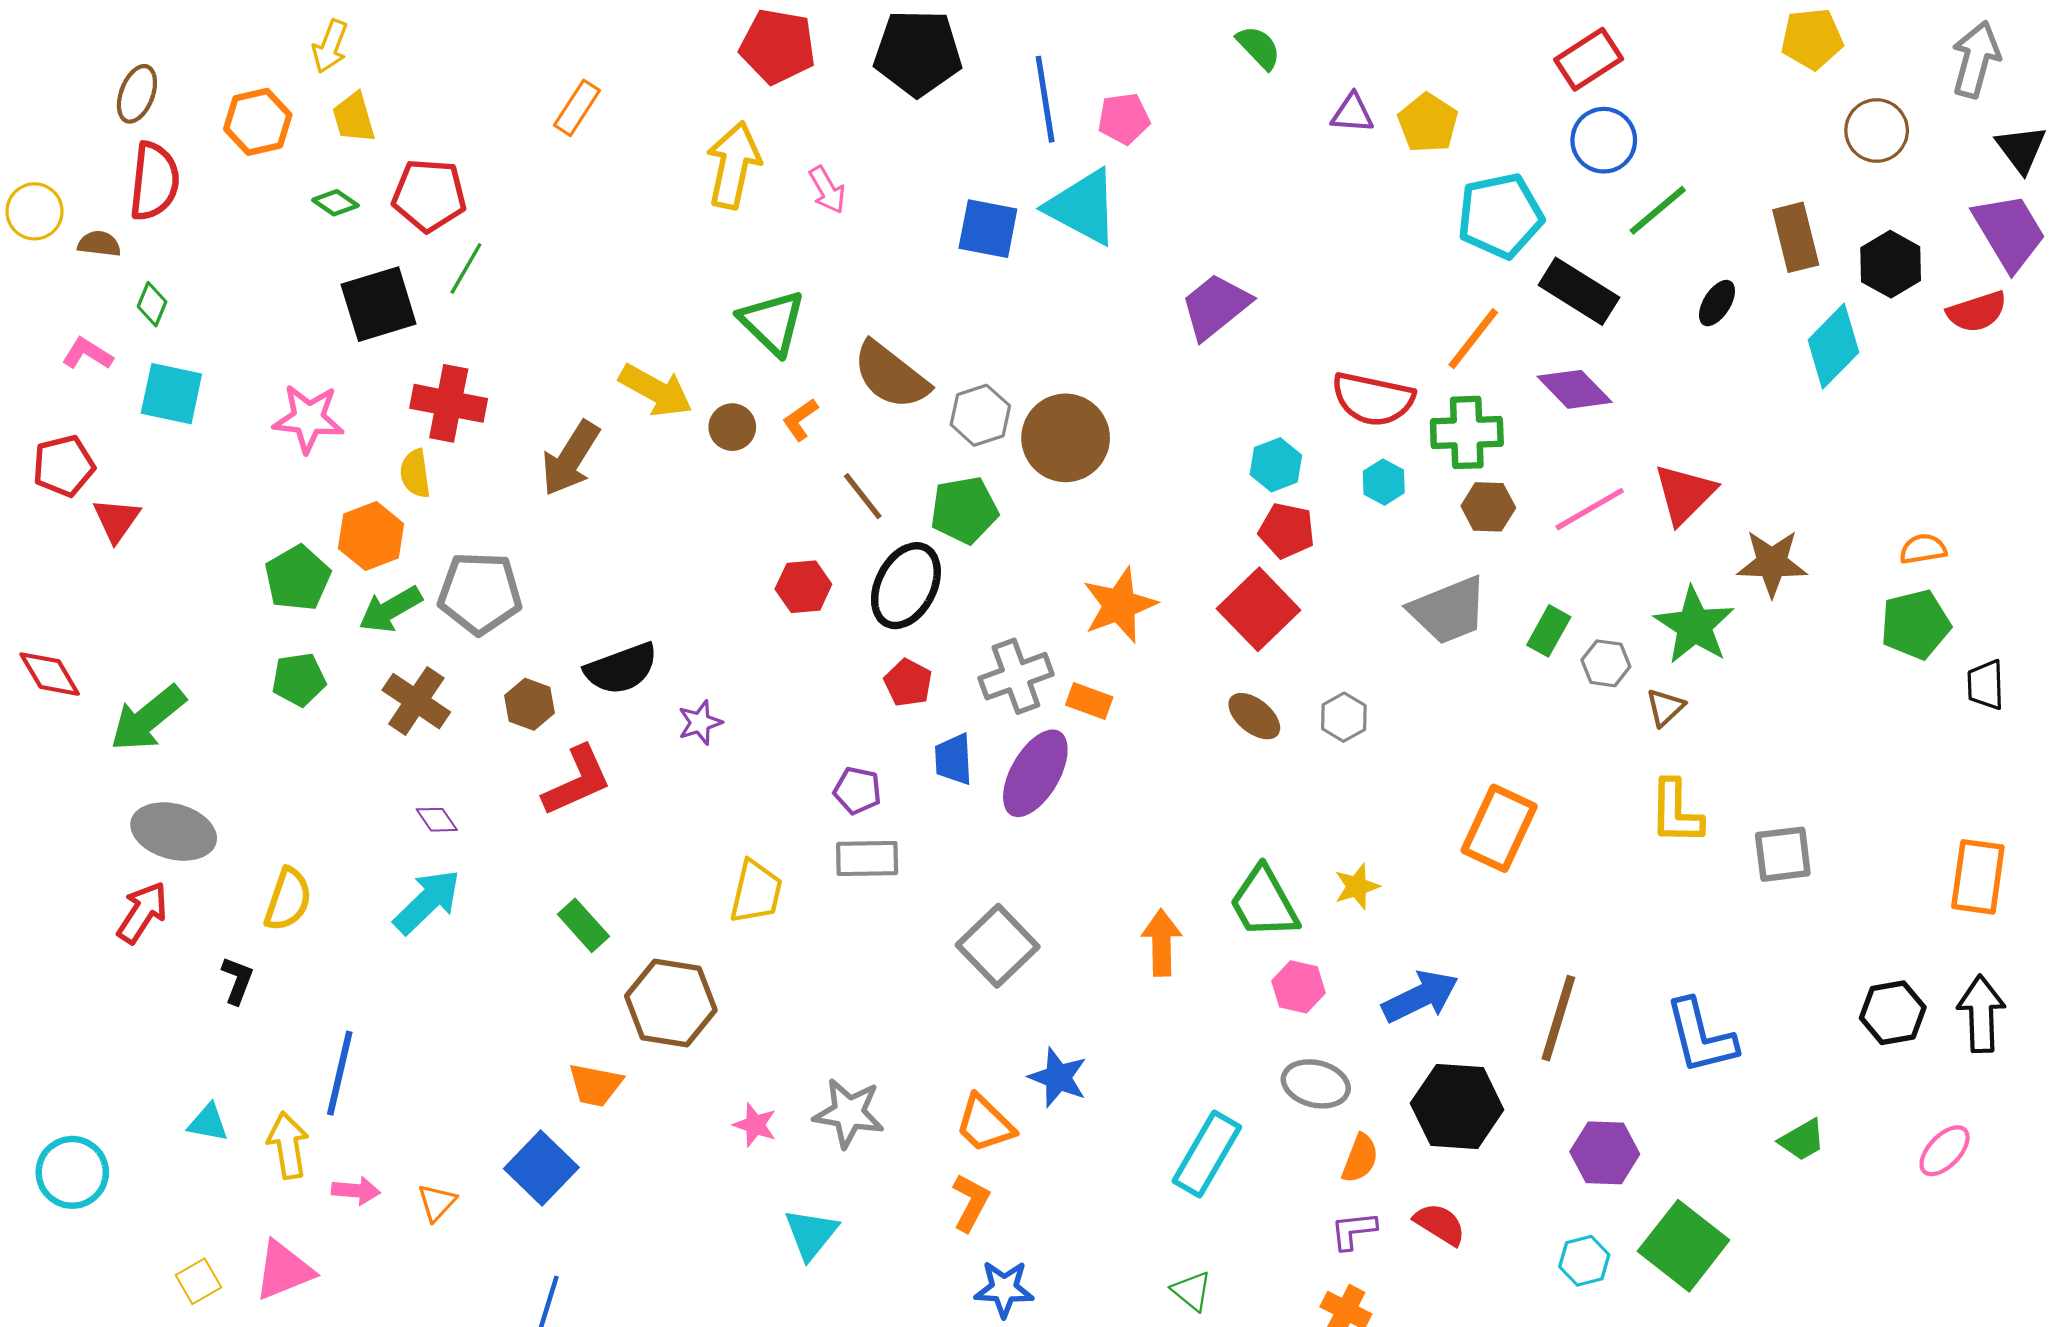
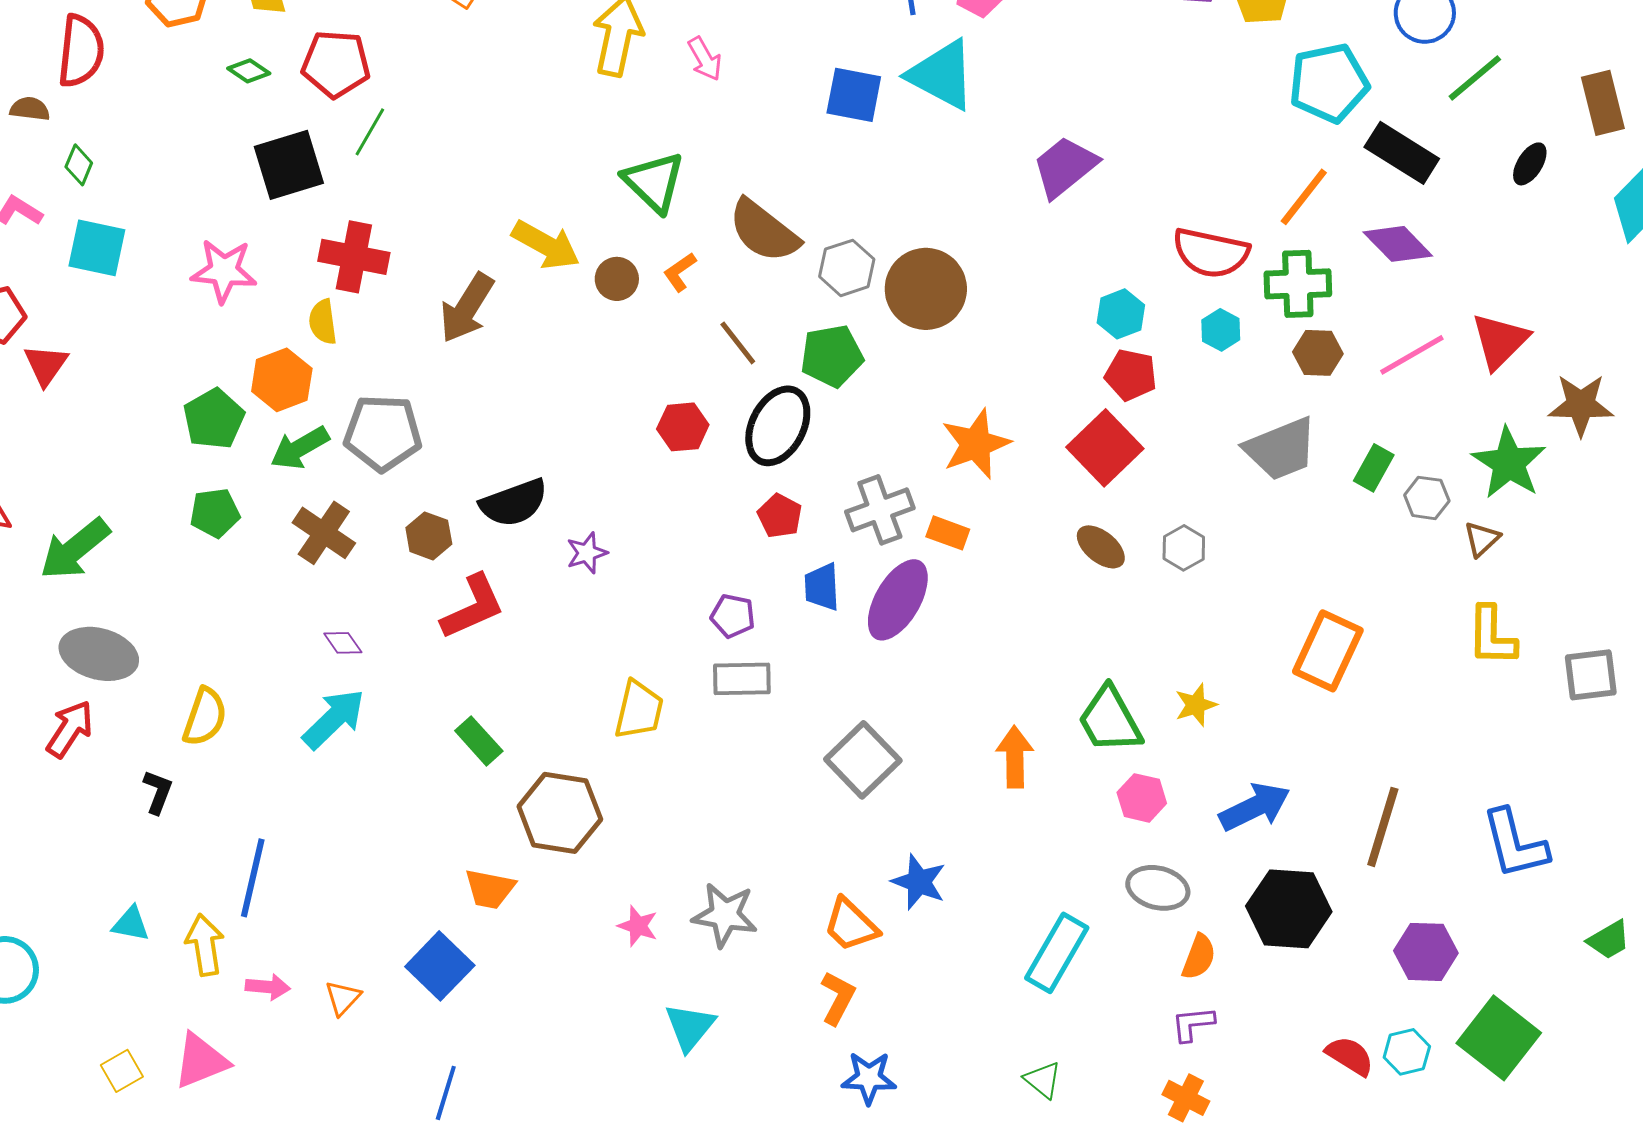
red semicircle: (1440, 1224) -> (1350, 1056), moved

